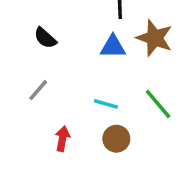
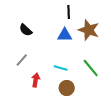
red arrow: (63, 139) -> (36, 80), moved

